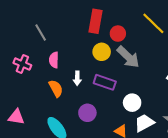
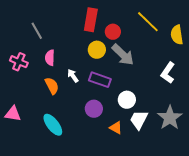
white arrow: (77, 78) -> (73, 76), turned 144
purple circle: (87, 113) -> (94, 109), moved
white trapezoid: (144, 123) -> (139, 120), turned -35

